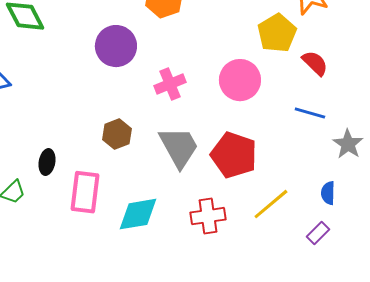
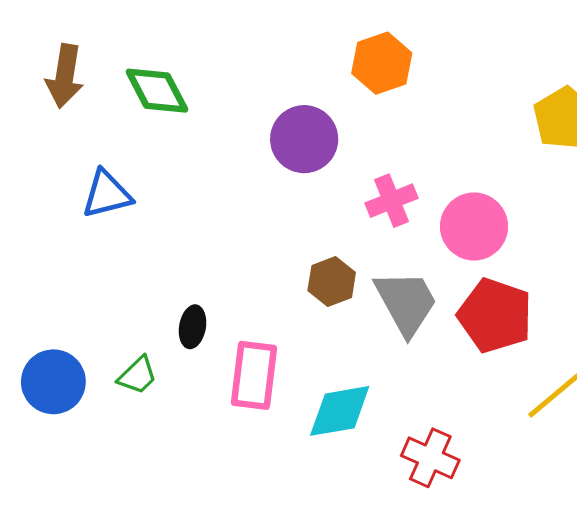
pink circle: (240, 80) -> (474, 226), moved
brown hexagon: (117, 134) -> (332, 281), moved
red cross: (208, 216) -> (430, 458), moved, turned 32

